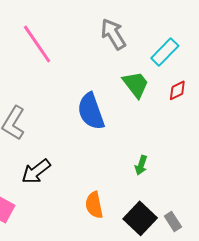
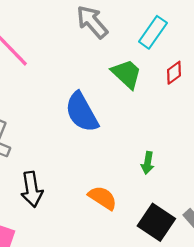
black arrow: (36, 171) -> (32, 189), turned -52
orange semicircle: (94, 205) -> (103, 198), moved, turned 144

